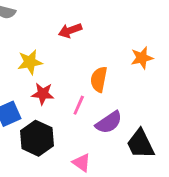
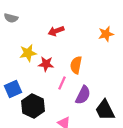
orange star: (142, 58) -> (106, 34), moved
red star: (43, 94) -> (46, 64), moved
purple semicircle: (109, 122) -> (83, 95), turned -30

